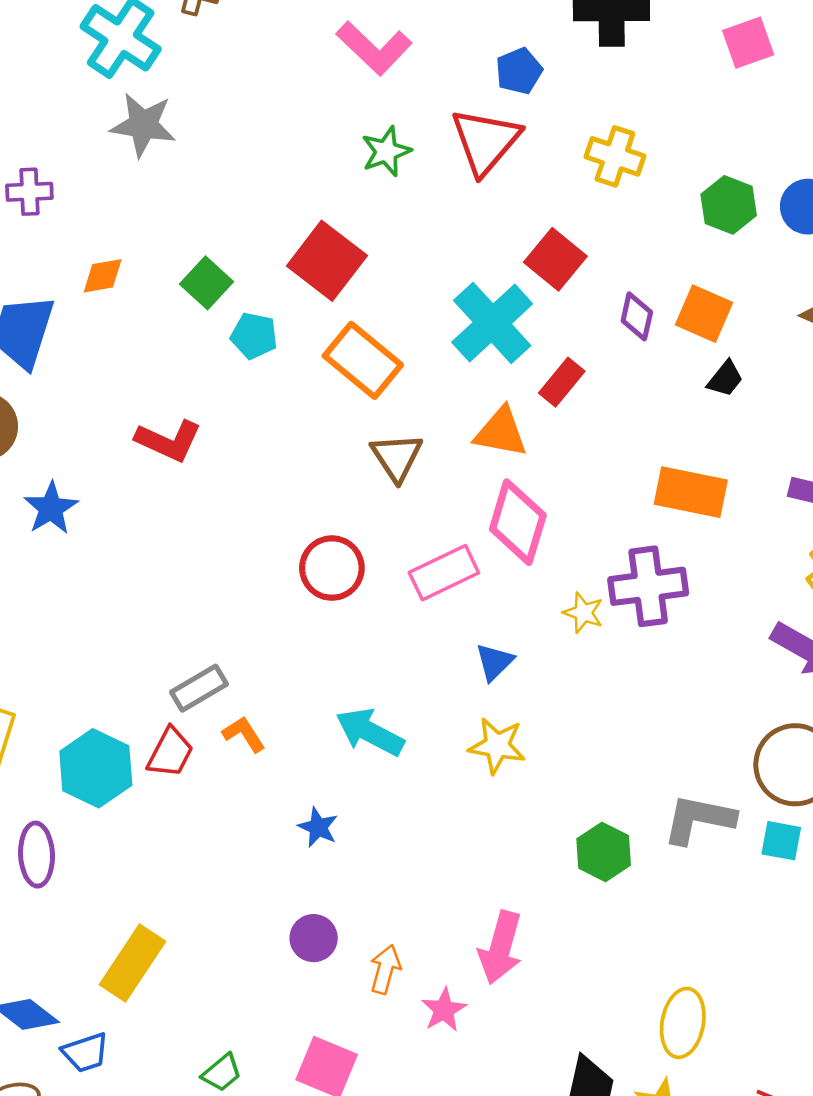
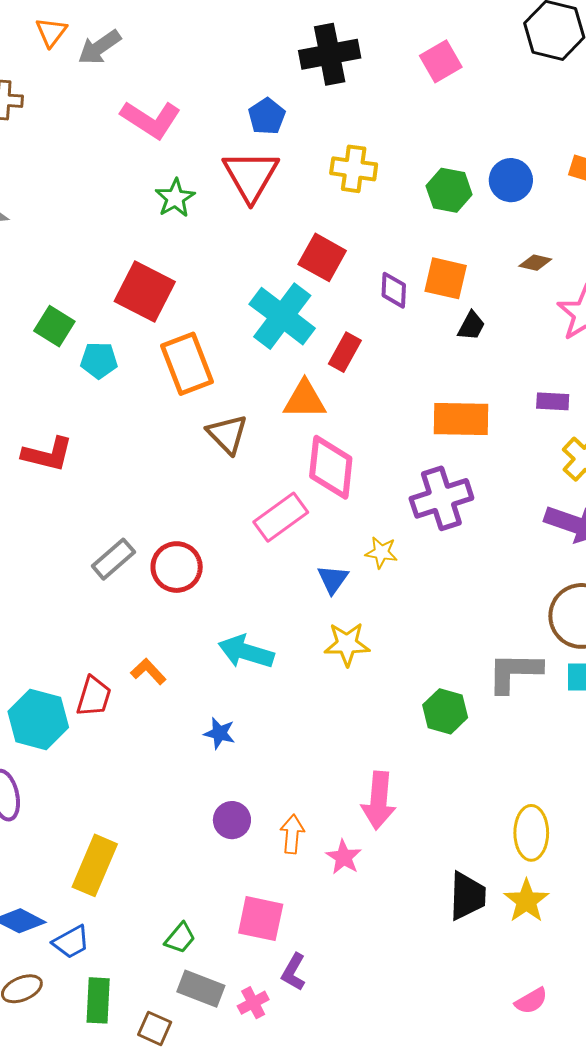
orange rectangle: (363, 360) -> (187, 364), turned 40
red circle: (332, 568) -> (177, 567), moved
yellow star: (583, 613) -> (381, 552), moved
gray rectangle: (199, 688) -> (113, 559), moved

